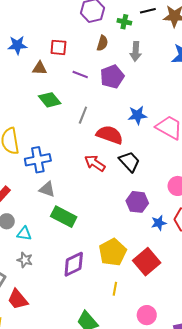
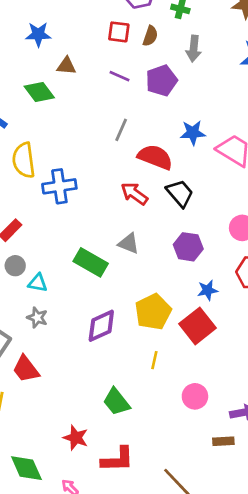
red square: (58, 47) -> (119, 32), moved
green diamond: (50, 100) -> (39, 92), moved
gray triangle: (47, 189) -> (129, 243), moved
blue star: (159, 223) -> (208, 290), moved

